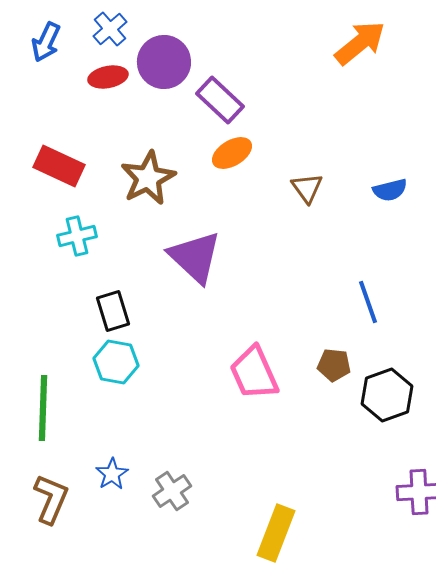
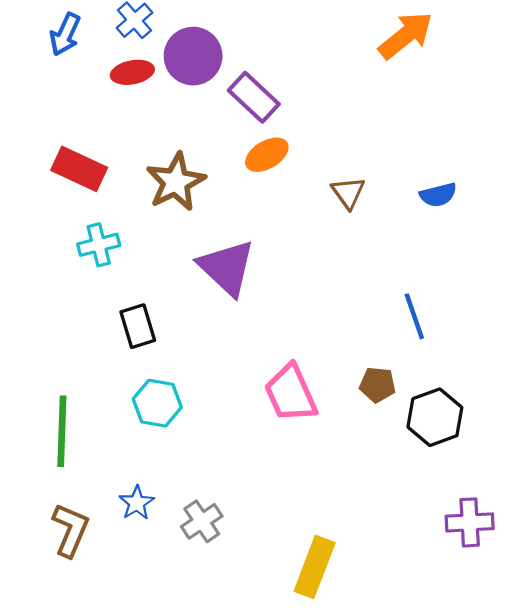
cyan hexagon: (116, 362) -> (157, 403), moved

